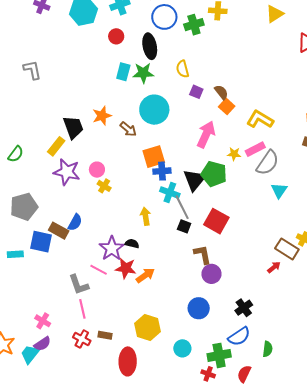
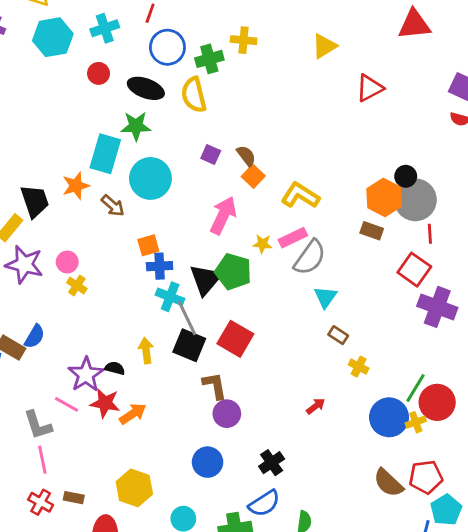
black ellipse: (150, 46) -> (146, 88), turned -60
yellow semicircle: (183, 69) -> (194, 95), moved, size x1.4
cyan rectangle: (123, 72) -> (105, 154), moved, size x1.5
orange square: (154, 157) -> (148, 245), size x0.7
yellow arrow: (146, 216) -> (146, 351), moved
black square: (184, 226) -> (189, 345), size x1.6
brown rectangle: (287, 249) -> (338, 335), moved, size x0.6

